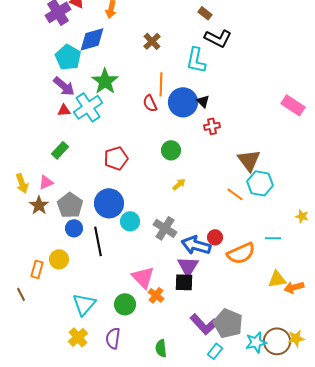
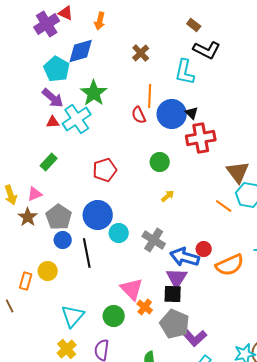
red cross: (212, 126) -> (201, 138), size x1.8
gray pentagon: (228, 323) -> (175, 324), moved

